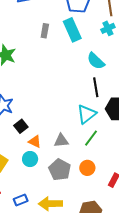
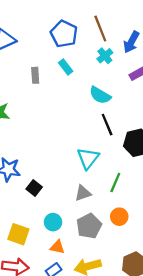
cyan rectangle: (72, 30) -> (66, 67), size x0.6
cyan triangle: (87, 114) -> (88, 158), moved
orange triangle: (35, 142) -> (57, 247), moved
gray pentagon: (60, 170) -> (89, 226), turned 30

